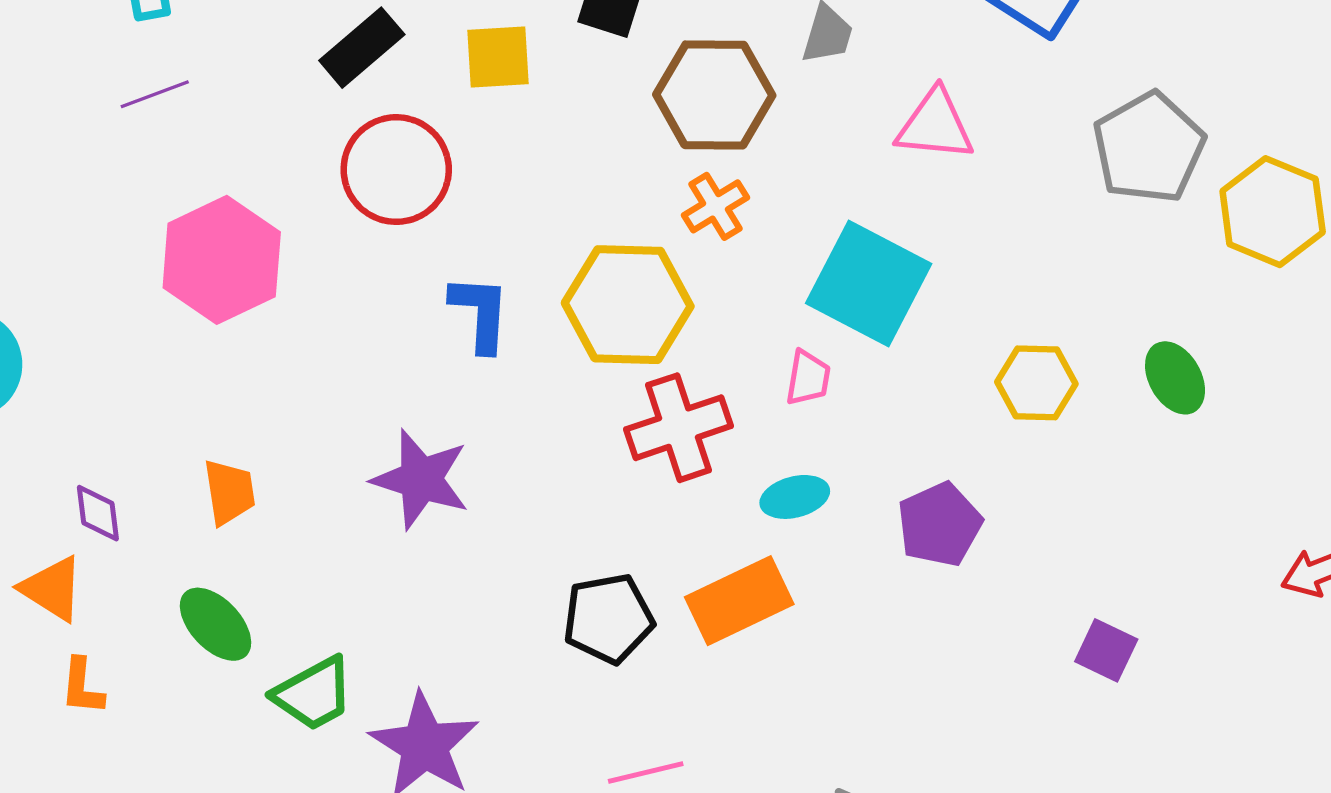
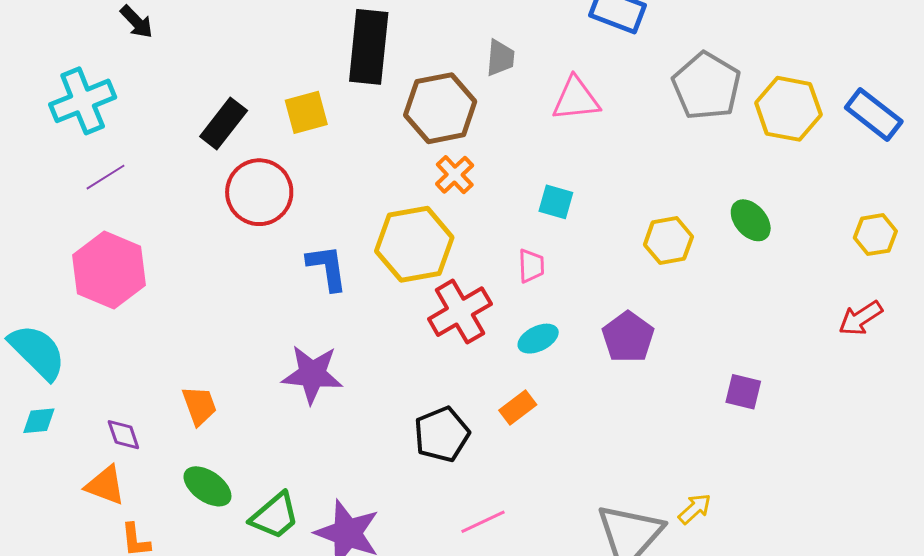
pink hexagon: (222, 260) -> (109, 270), moved
cyan square: (869, 283) -> (556, 202), size x0.5
orange rectangle: (739, 601) -> (518, 407), size x0.6

